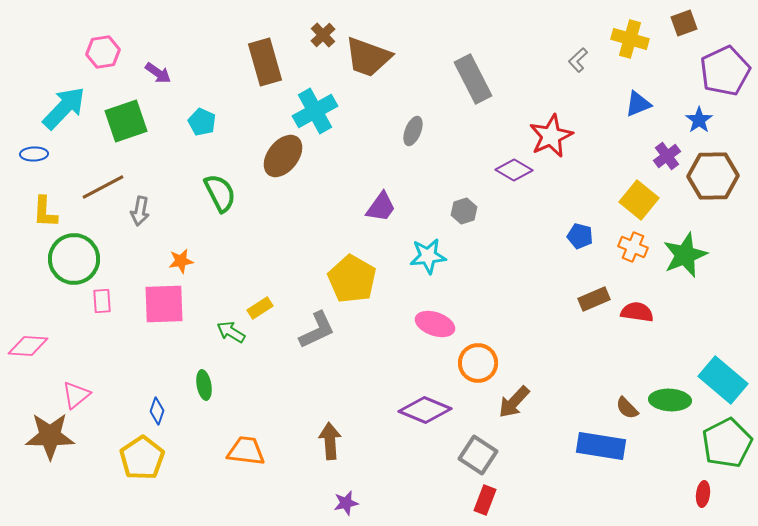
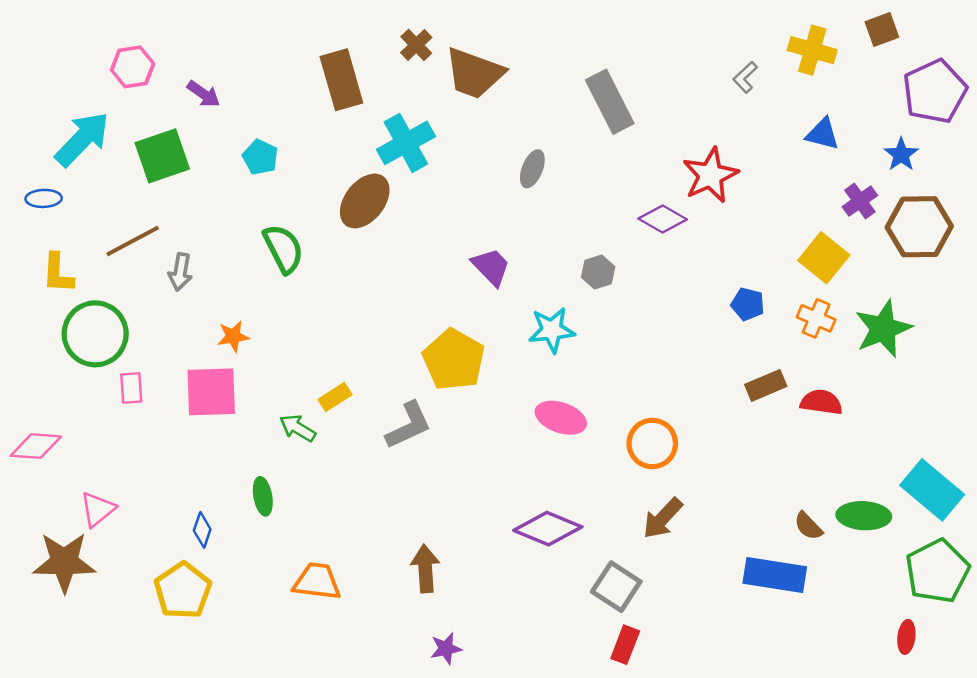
blue triangle: (638, 104) -> (823, 134), turned 36
purple trapezoid: (381, 207) -> (491, 267), turned -80
orange circle: (478, 363) -> (652, 443), moved

